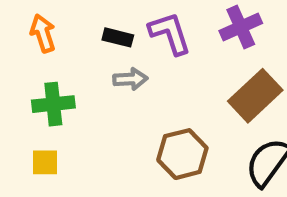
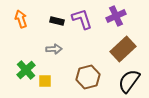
gray arrow: (130, 79) -> (54, 49), moved
green cross: (53, 104) -> (26, 70), moved, turned -36
yellow square: (45, 162) -> (45, 81), moved

